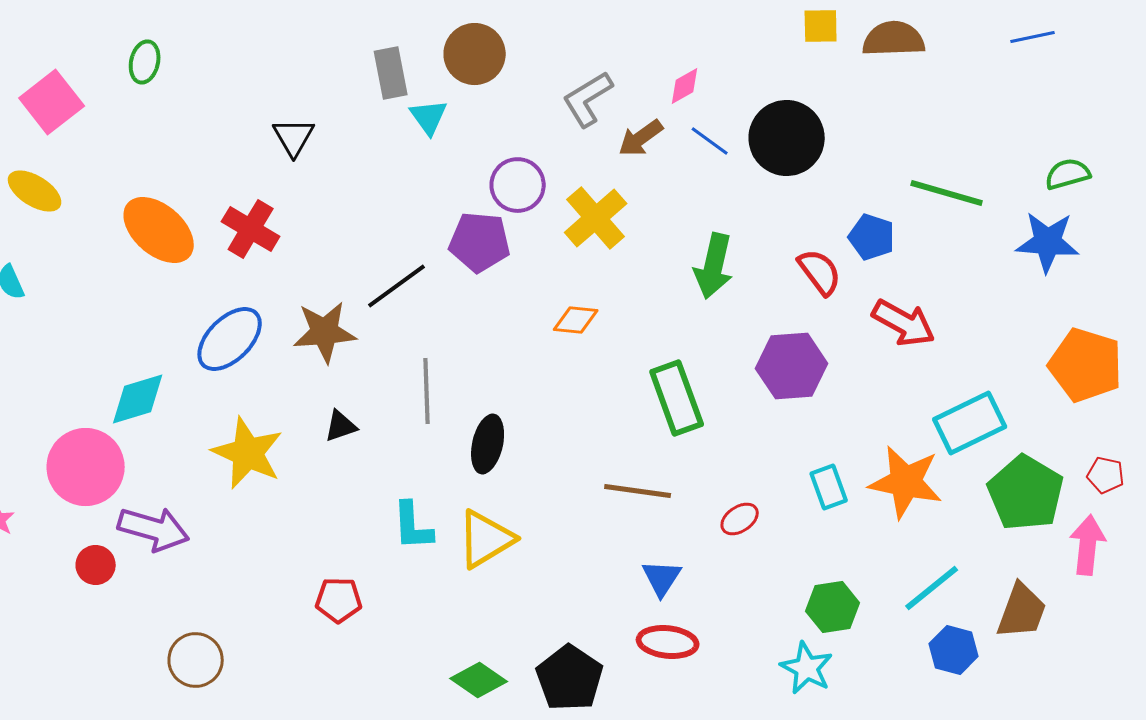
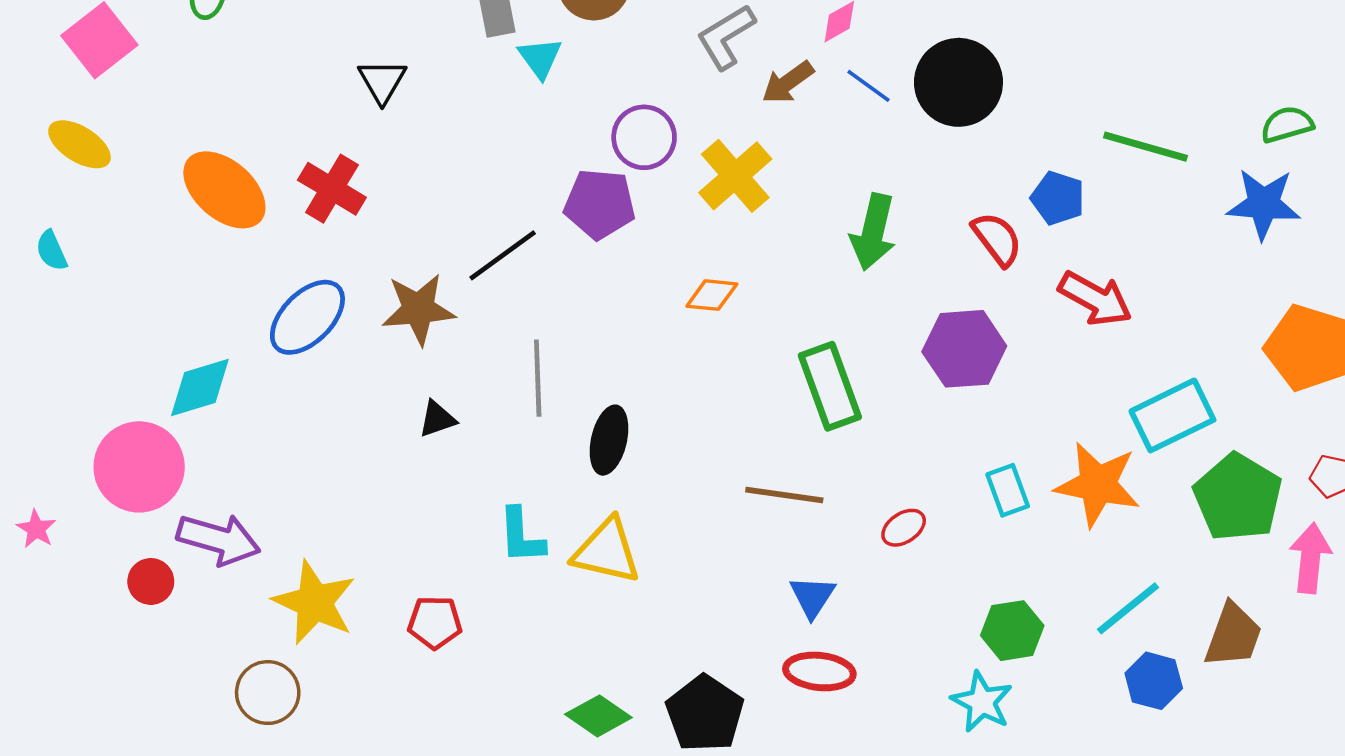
yellow star: (248, 453) -> (314, 603), moved
yellow triangle: (486, 539) -> (607, 551), turned 44

